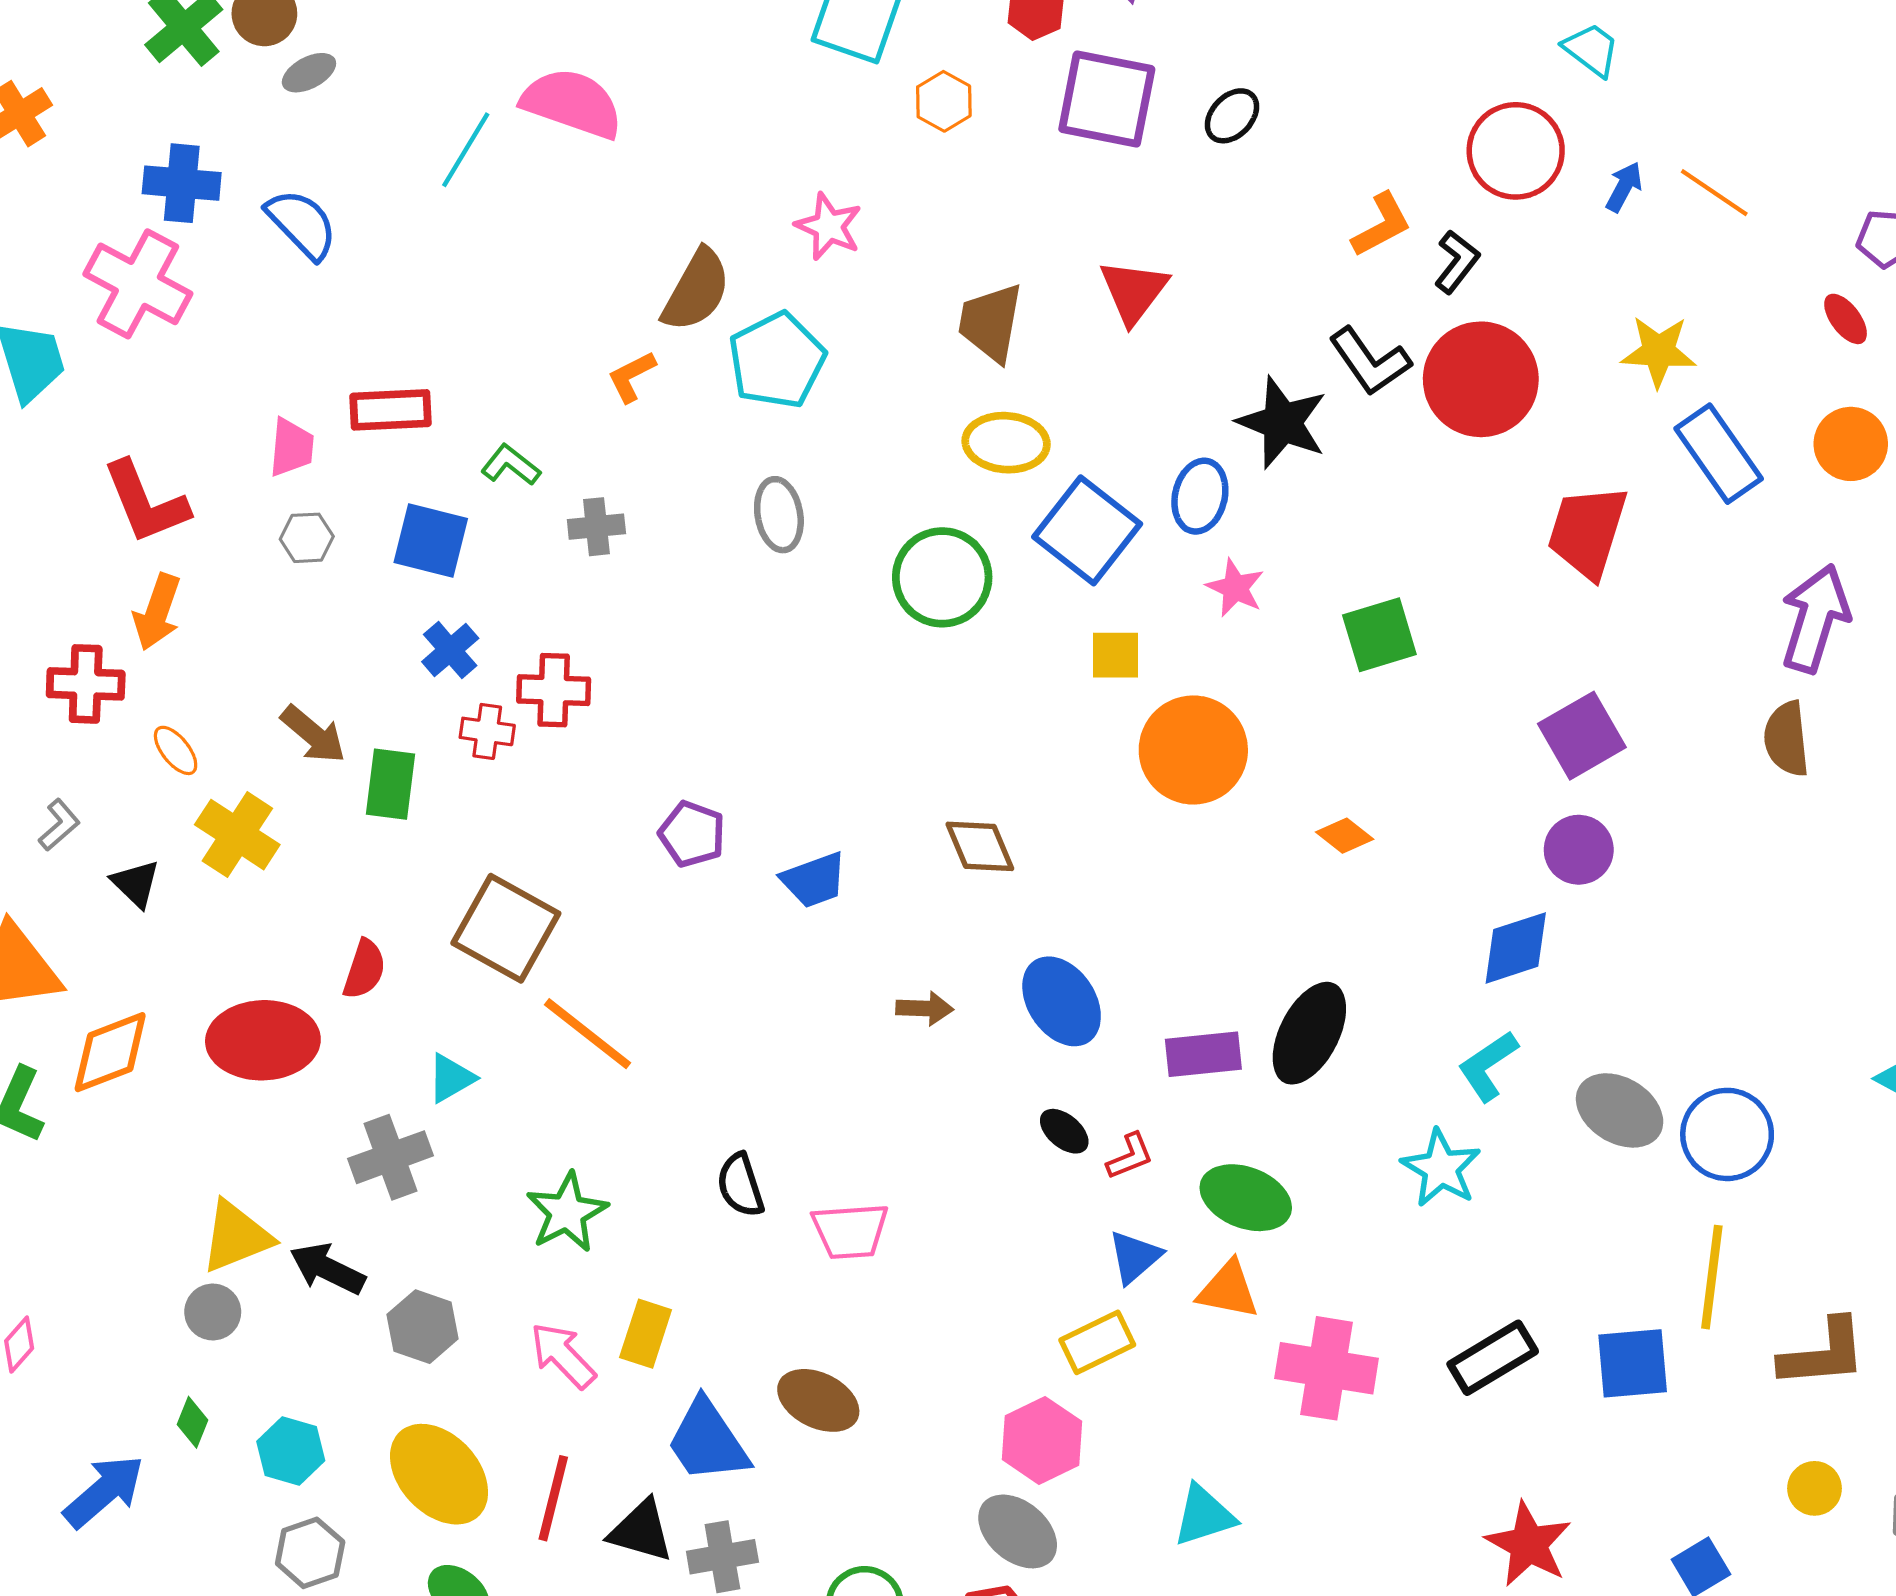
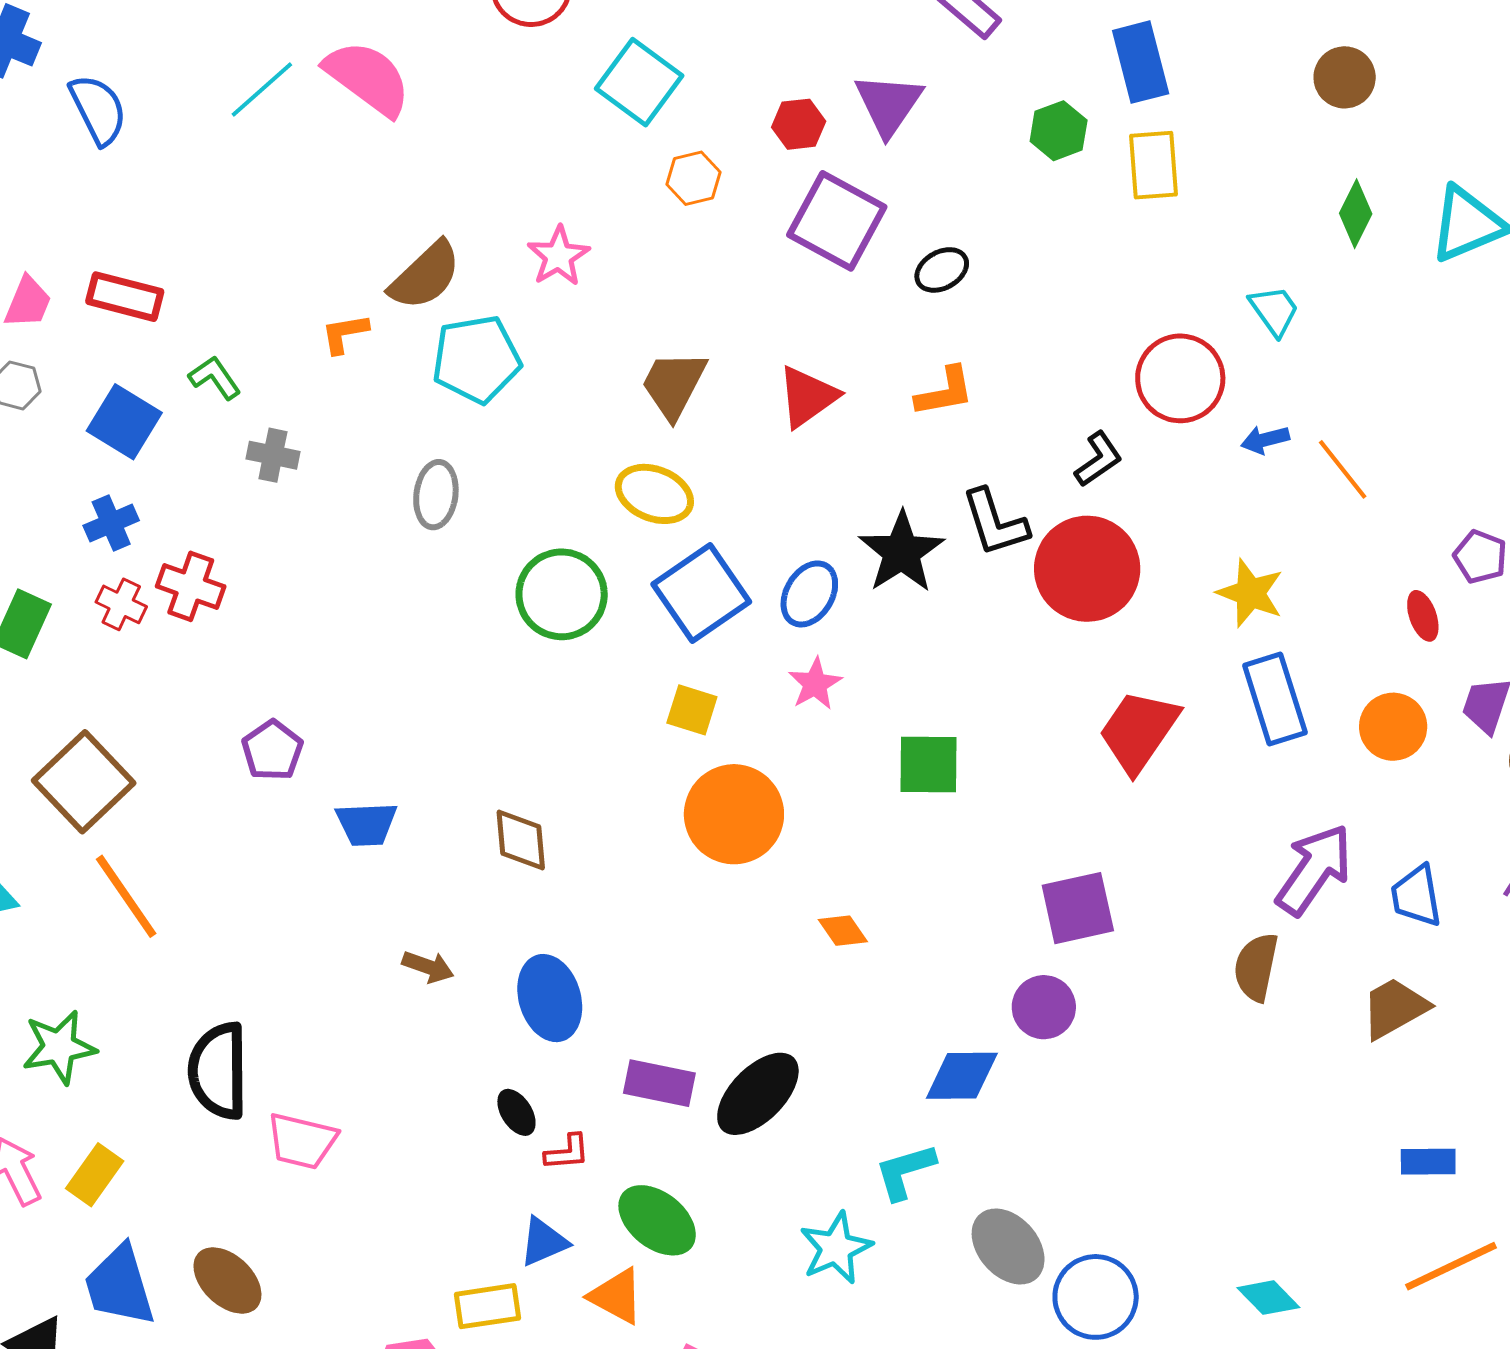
blue arrow: (1624, 187) -> (1265, 440), turned -150
orange L-shape: (1382, 225) -> (945, 392), moved
black semicircle: (740, 1185) -> (218, 1071), size x1.6

